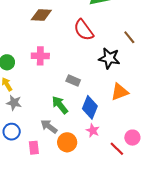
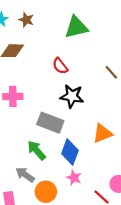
red semicircle: (84, 30) -> (60, 66), size x0.7
black star: (109, 58) -> (72, 96), moved
gray rectangle: (73, 81) -> (50, 123), size x1.6

